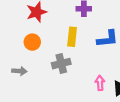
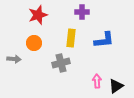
gray arrow: (19, 71) -> (14, 59), moved

